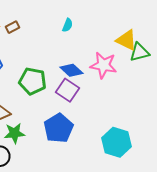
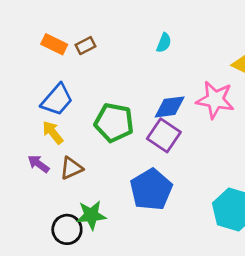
blue diamond: (71, 70) -> (170, 107), turned -50
green star: (14, 133) -> (91, 215), moved

